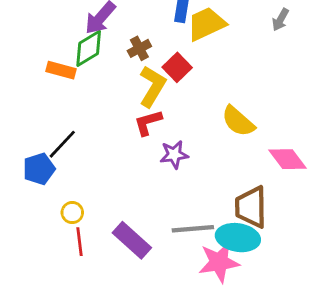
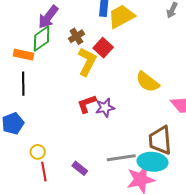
red L-shape: (148, 123) -> (87, 104), moved
black line: (62, 144) -> (23, 84), moved, turned -40
purple rectangle: (132, 240) -> (80, 168), size x0.6

